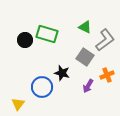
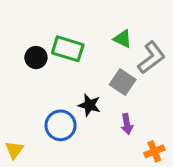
orange cross: (107, 75) -> (154, 151), moved
purple arrow: (88, 86) -> (127, 124), turned -40
yellow triangle: (18, 104) -> (14, 150), moved

